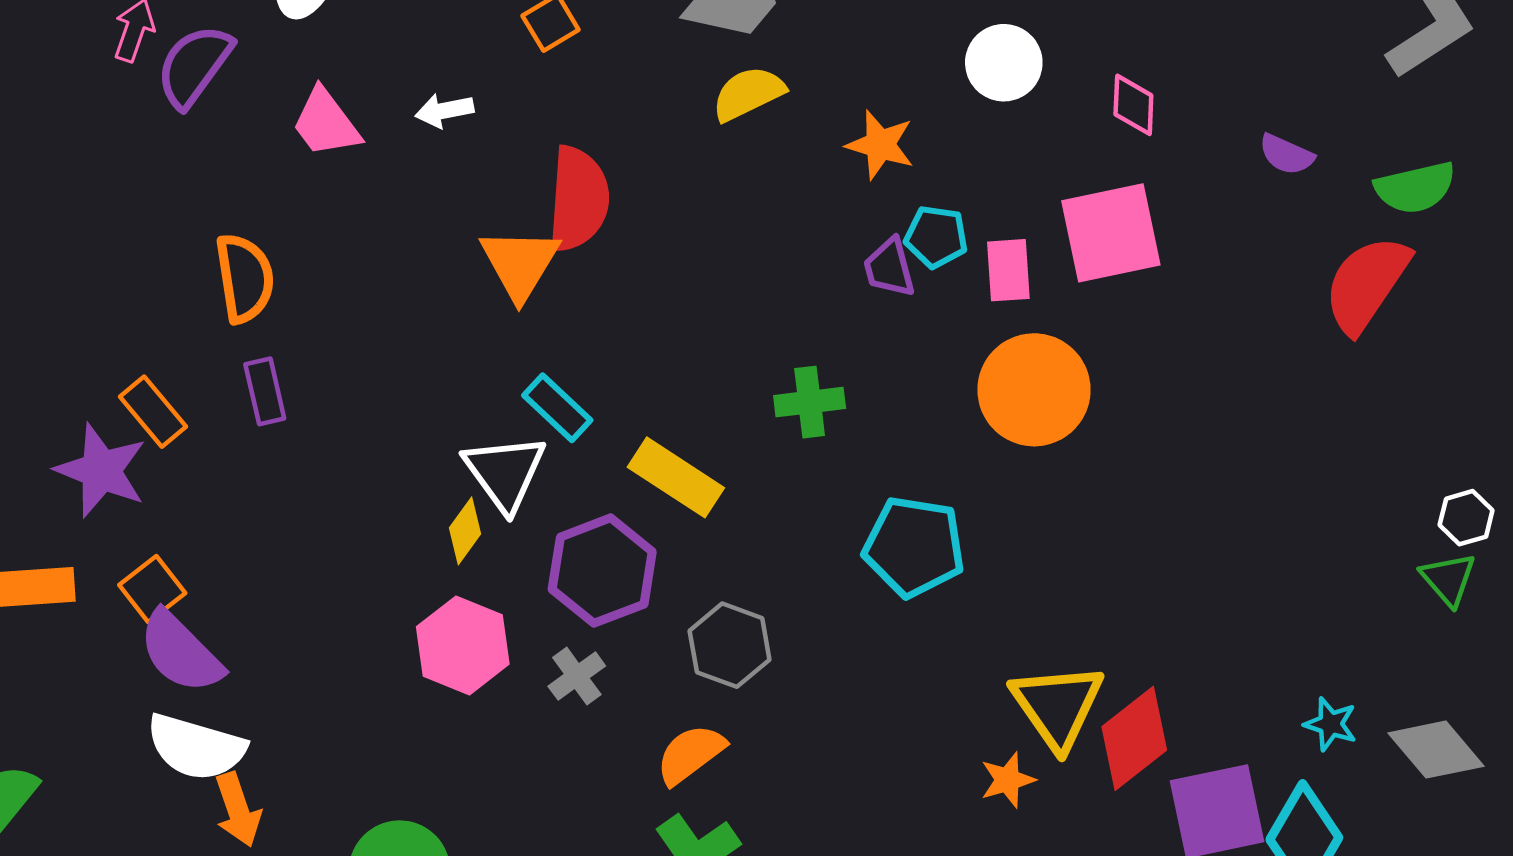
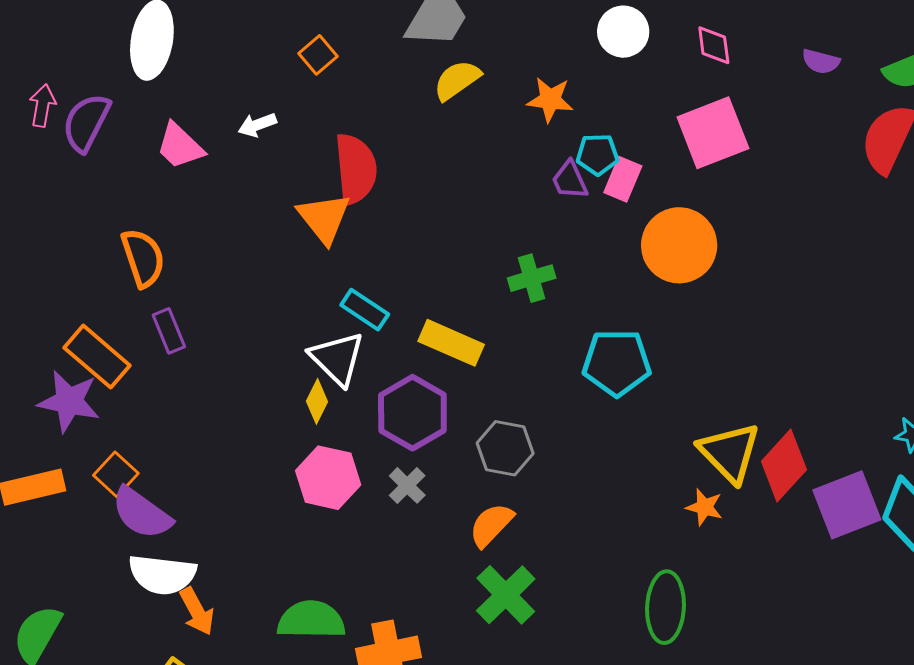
pink rectangle: (1008, 270) -> (623, 179), moved, turned 36
orange rectangle: (153, 412) -> (97, 357), size x1.4
orange star: (1008, 780) -> (704, 507), turned -30

